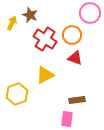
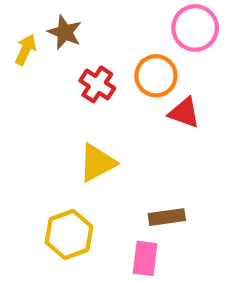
red cross: (45, 39) -> (97, 84), size x0.7
red triangle: (75, 58) -> (184, 113), moved
yellow hexagon: (17, 94) -> (69, 234), moved

